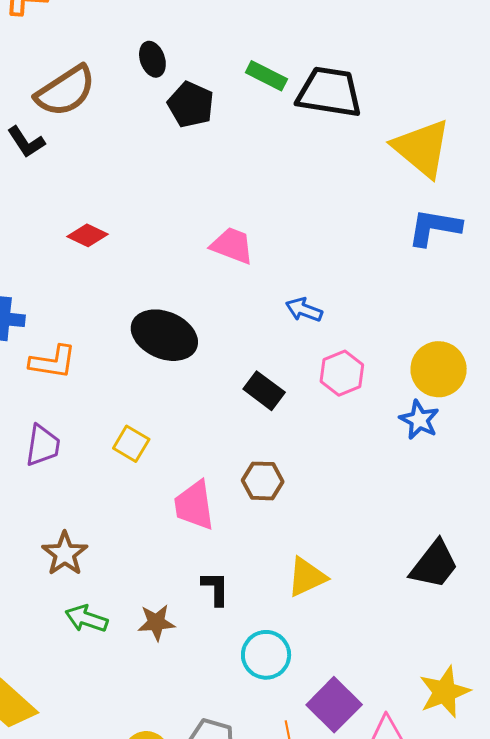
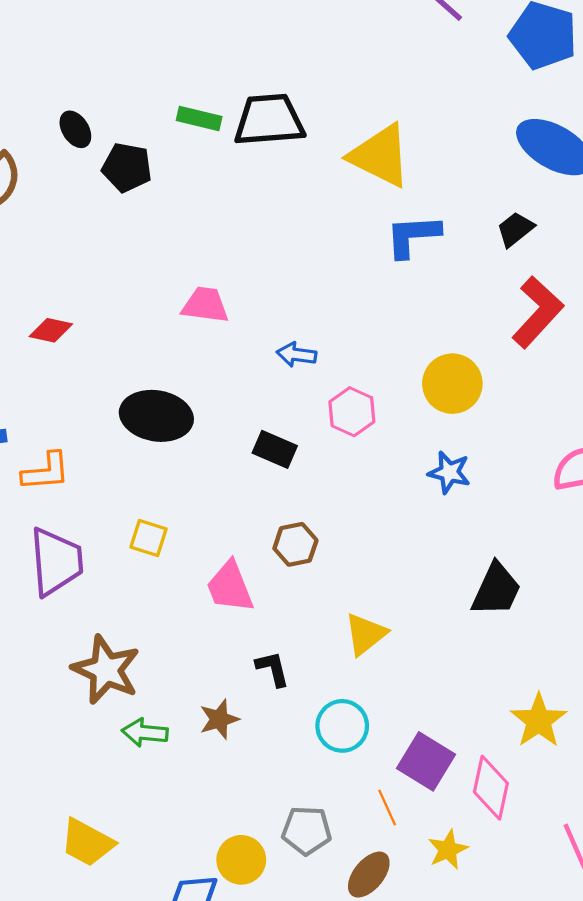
blue star: (419, 420) -> (449, 472), moved
purple trapezoid: (43, 445) -> (56, 562), size x1.5
brown star: (65, 554) -> (106, 670), size x1.4

